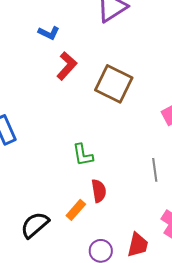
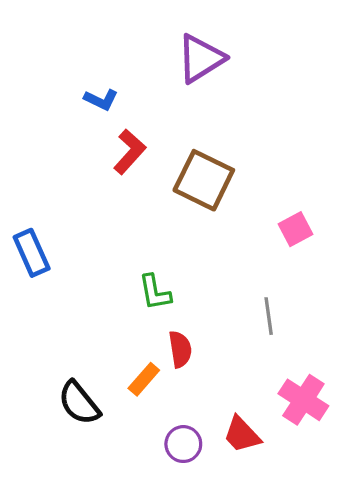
black semicircle: (35, 225) -> (79, 403), turned -88
red trapezoid: (138, 245) -> (242, 435), turned 124

